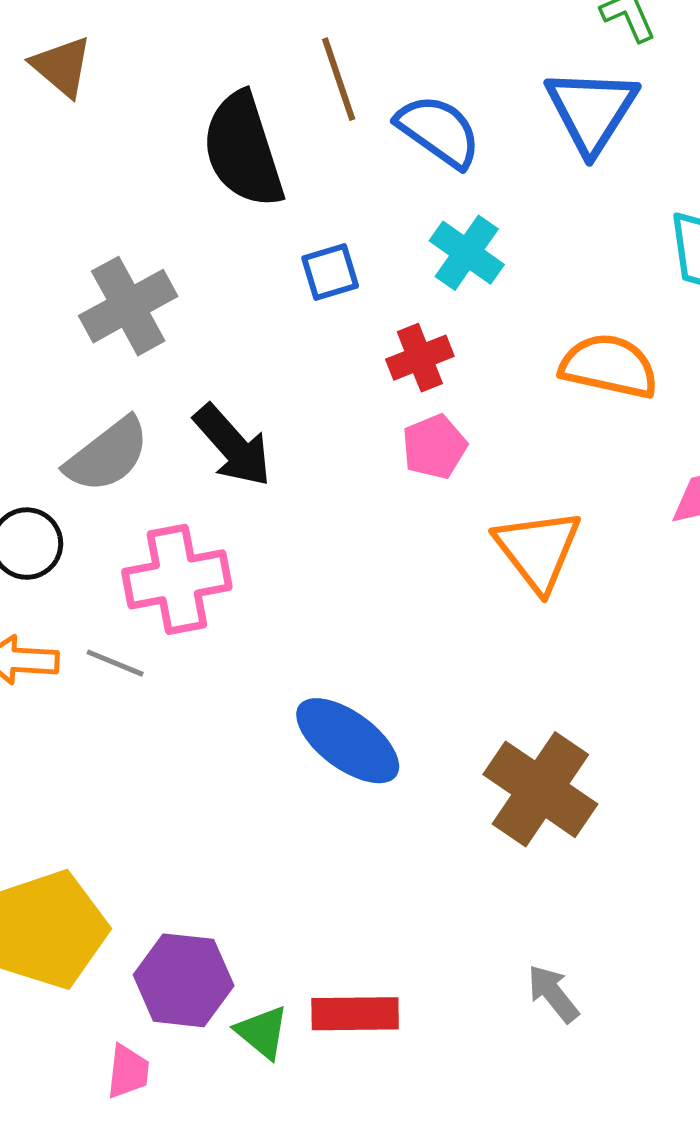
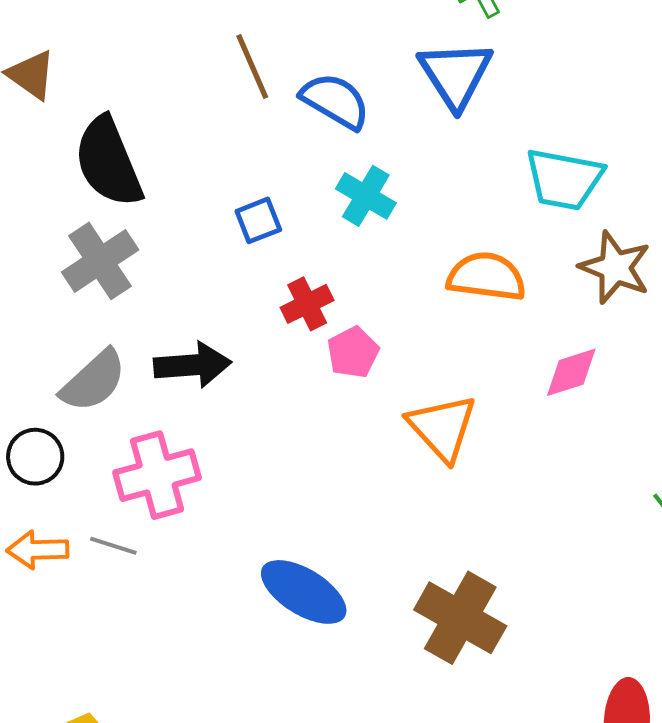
black semicircle: (243, 150) -> (108, 162), moved
red cross: (420, 358) -> (307, 304), moved
black arrow: (233, 446) -> (193, 365), turned -48

